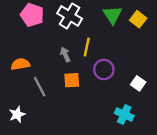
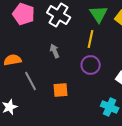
yellow line: (87, 47) -> (91, 39), moved
orange square: (72, 80) -> (61, 90), moved

